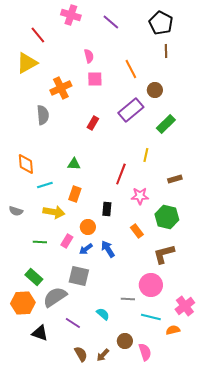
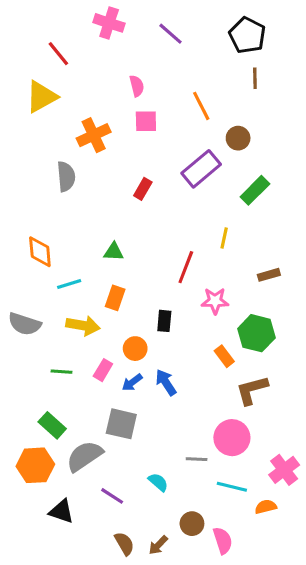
gray semicircle: (16, 211) -> (25, 324), size x1.5
orange rectangle: (137, 231) -> (224, 356), moved

